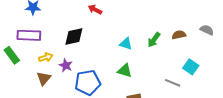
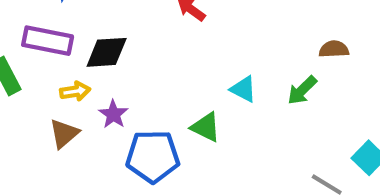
brown semicircle: (179, 35) -> (334, 49), moved
black diamond: (74, 36) -> (107, 52), moved
green triangle: (125, 71) -> (206, 127), moved

